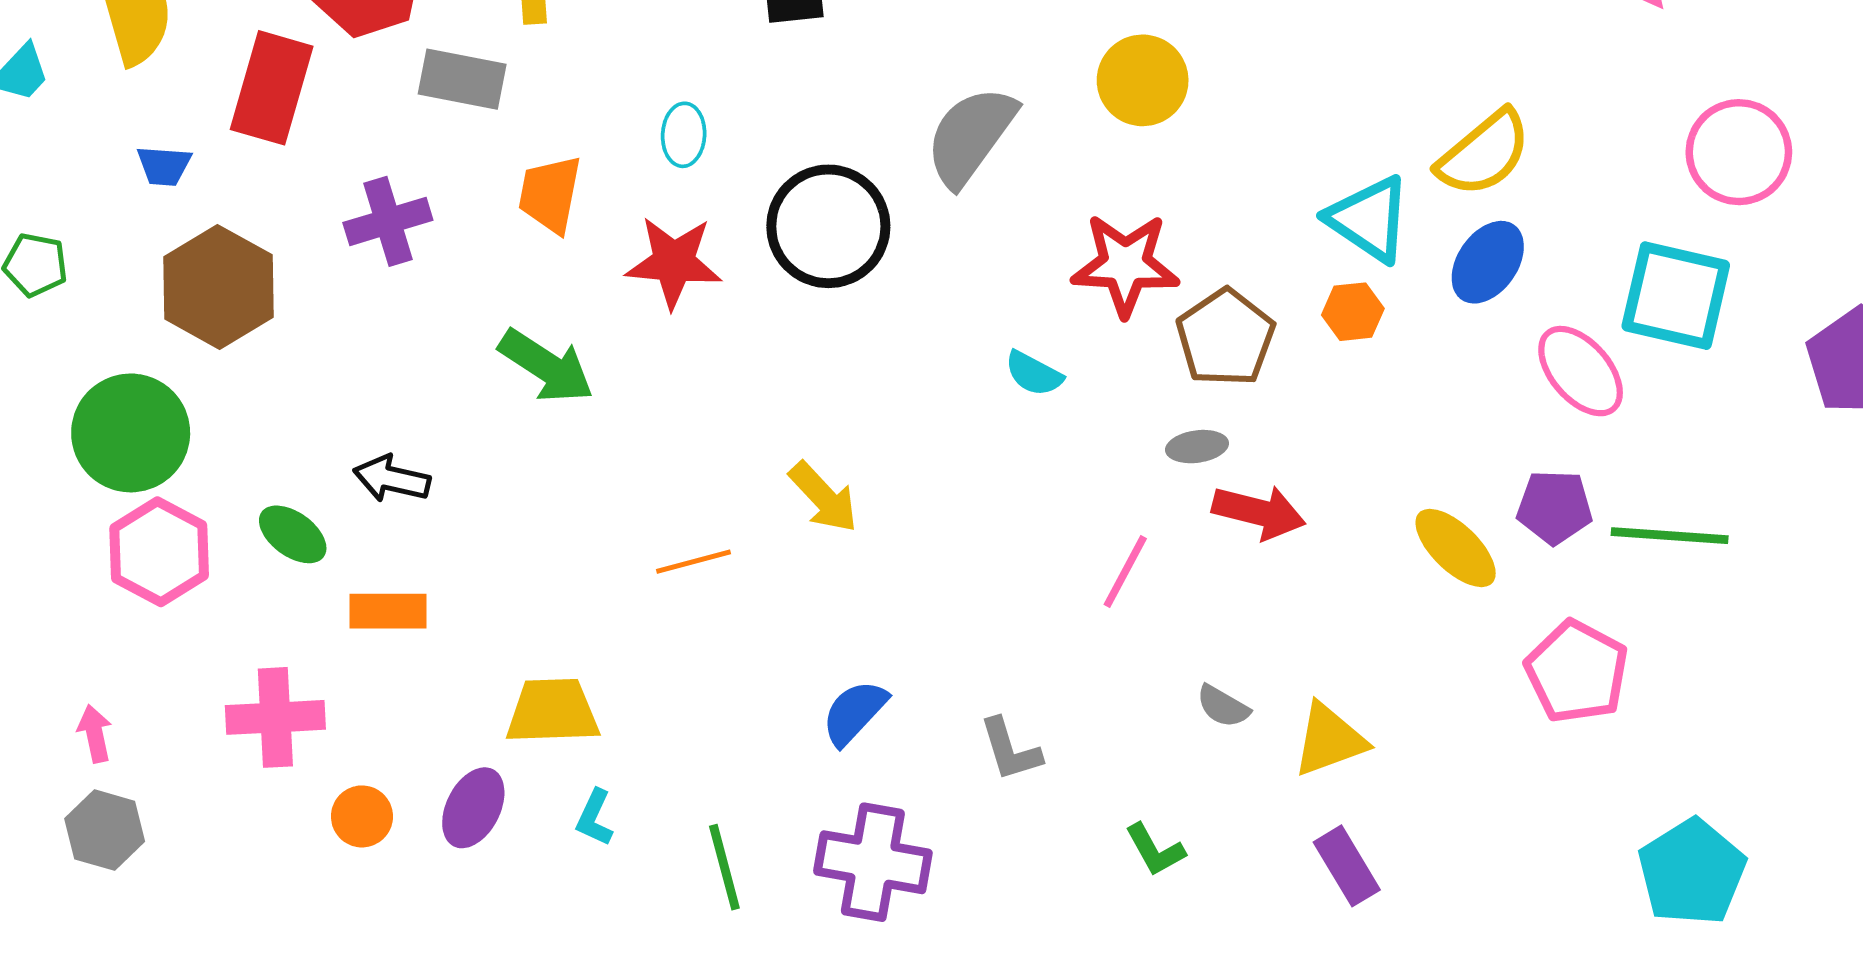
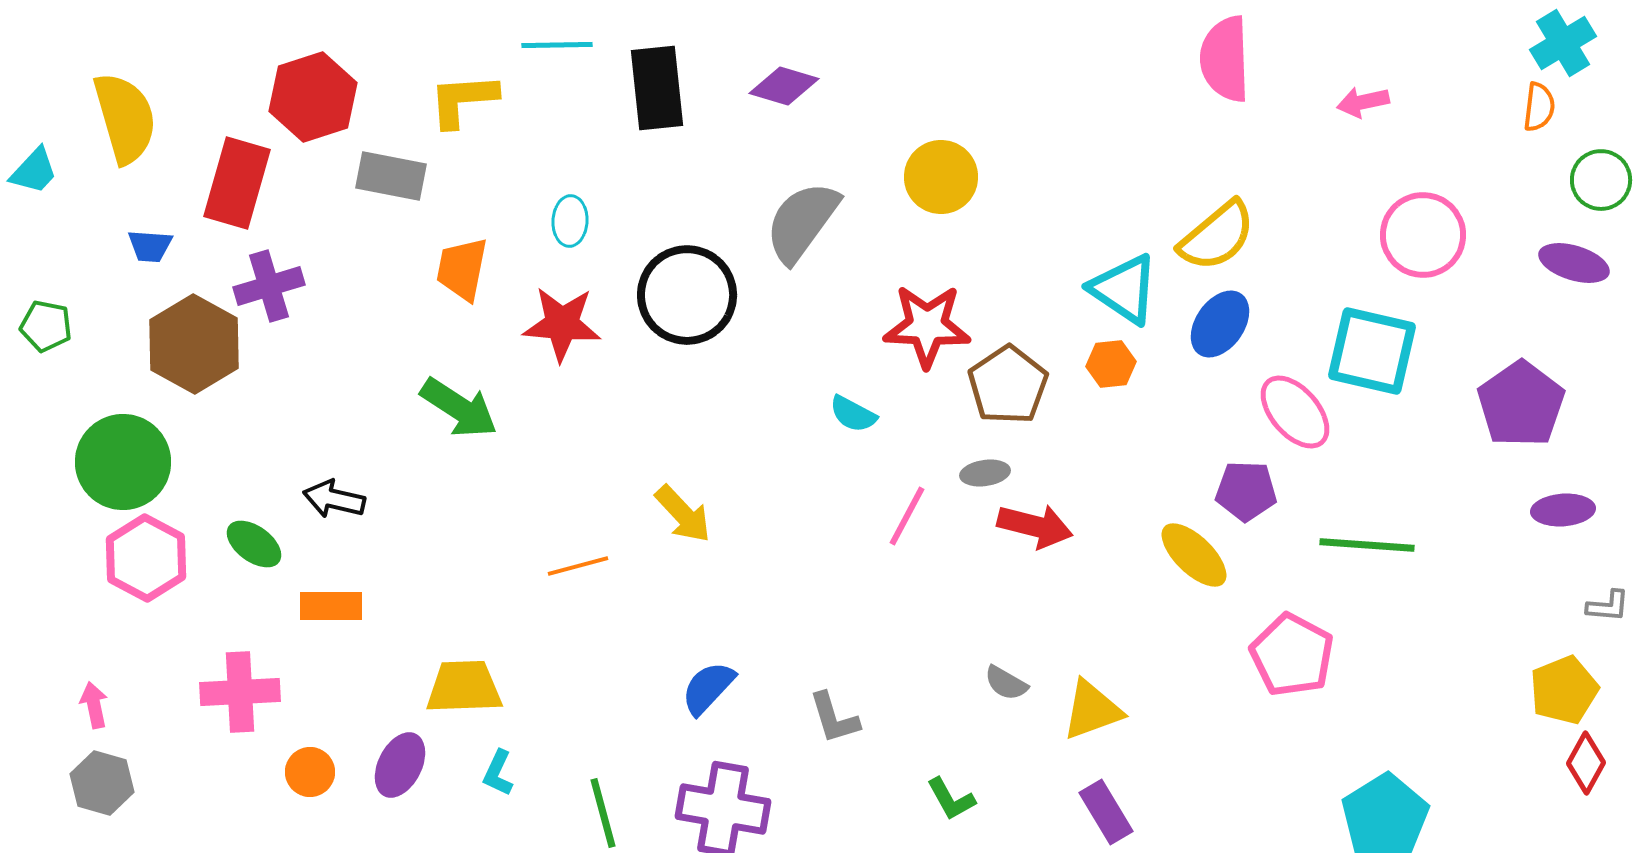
purple cross: (388, 221) -> (269, 286), moved
purple pentagon: (1555, 507) -> (1246, 491), moved
pink line: (1125, 571) -> (907, 516), moved

